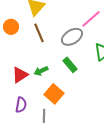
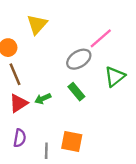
brown line: (39, 33) -> (15, 74), moved
orange square: (54, 94) -> (72, 141), moved, turned -30

